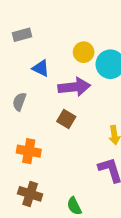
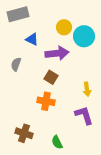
gray rectangle: (22, 35) -> (18, 14), size x1.5
orange cross: (29, 151) -> (46, 101), moved

